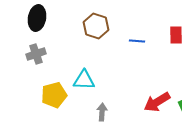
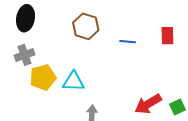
yellow pentagon: (54, 95) -> (43, 77), moved

